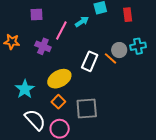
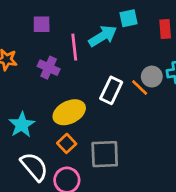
cyan arrow: (82, 22) -> (103, 36), size x1.5
pink line: (61, 31) -> (74, 47), turned -36

